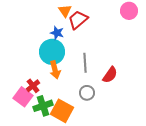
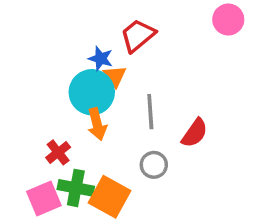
orange triangle: (65, 11) -> (115, 76), moved
pink square: (23, 97) -> (44, 199), moved, turned 30
green cross: (43, 106) -> (76, 188), turned 30

